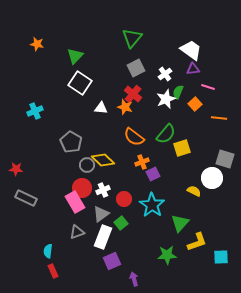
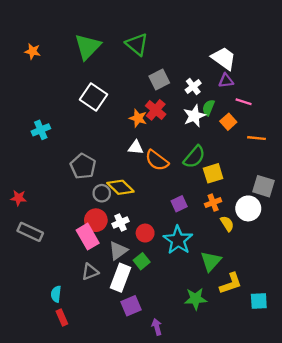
green triangle: (132, 38) -> (137, 44), moved, turned -30
orange star: (37, 44) -> (33, 51), moved
green triangle: (75, 56) -> (88, 47), moved, size x1.4
orange star: (125, 107) -> (138, 118), moved
white triangle: (101, 108) -> (136, 147), moved
orange cross: (142, 162) -> (213, 203), moved
yellow semicircle: (194, 191) -> (227, 224), turned 32

